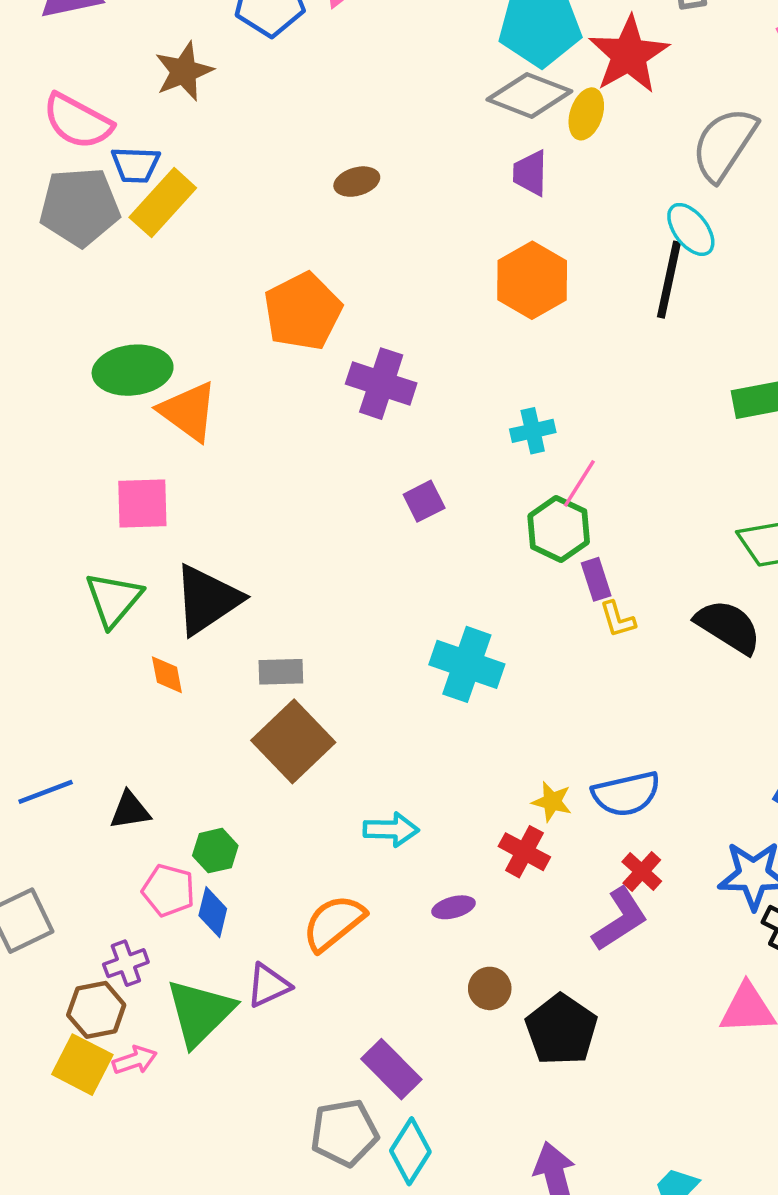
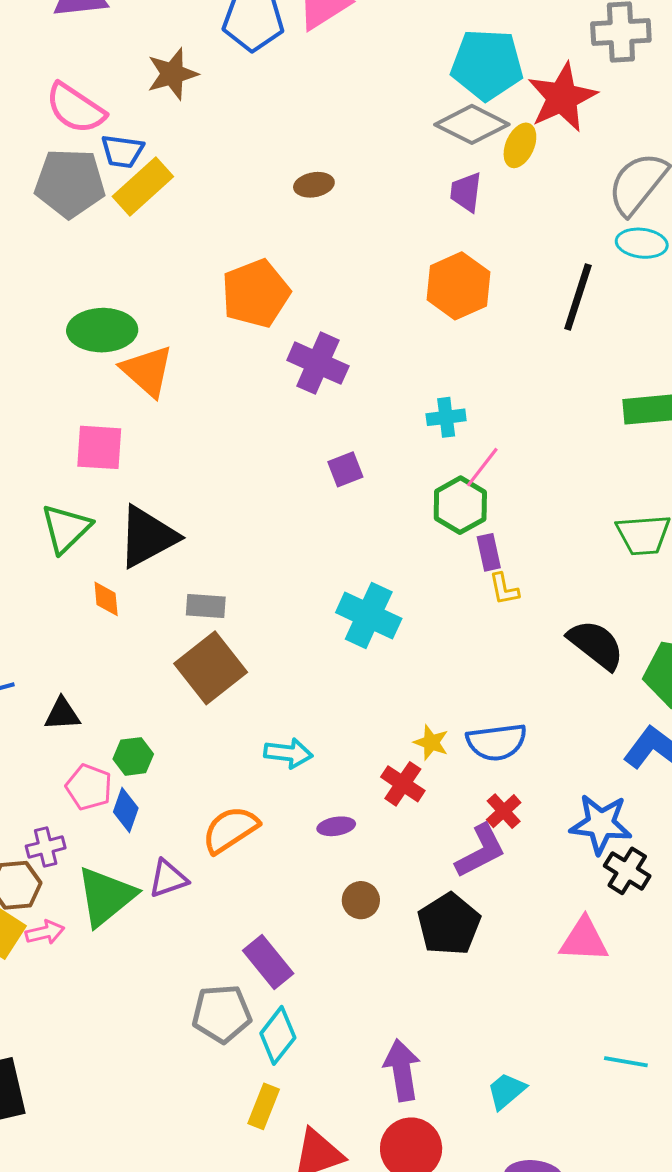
cyan ellipse: (691, 229) -> (642, 243), moved, turned -51
black semicircle: (728, 627) -> (596, 645), moved
black pentagon: (561, 1030) -> (449, 924), moved

